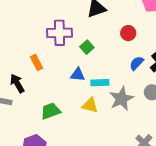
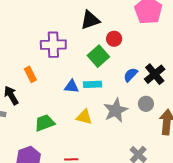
red circle: (128, 33) -> (114, 39), moved
green square: (87, 47) -> (98, 56), moved, size x1.5
cyan rectangle: (100, 83) -> (93, 84), moved

